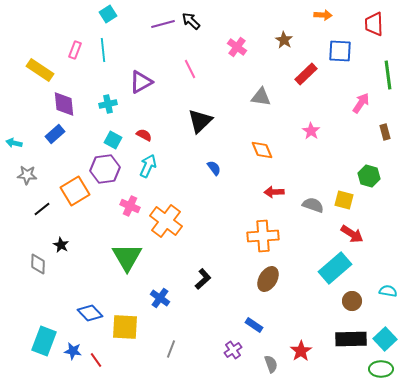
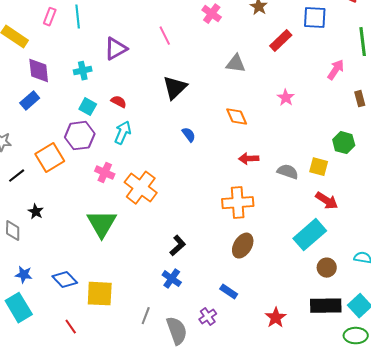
blue cross: (160, 298) -> (172, 279), moved
cyan rectangle: (44, 341) -> (19, 308), turned -52
blue star: (73, 351) -> (24, 275), moved
gray semicircle: (271, 364) -> (177, 331), moved, size x1.6

